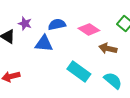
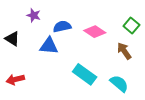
purple star: (25, 23) -> (34, 15), moved
brown arrow: (108, 48) -> (124, 51), moved, turned 42

